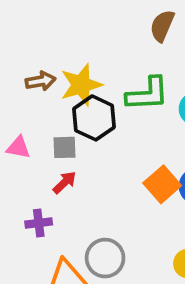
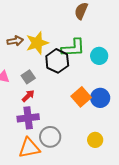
black hexagon: (94, 118) -> (57, 61), moved
gray square: (65, 147) -> (28, 77), turned -32
purple cross: (39, 223) -> (28, 118), moved, size x1.5

